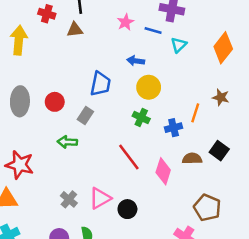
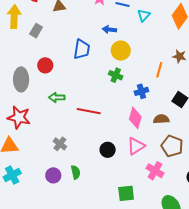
gray ellipse: (20, 101) -> (21, 79), moved
gray rectangle: (85, 116) -> (36, 31), moved
blue cross: (174, 128) -> (141, 91), moved
red line: (129, 157) -> (89, 111), moved, turned -40
brown semicircle: (192, 159) -> (161, 119), moved
pink triangle: (100, 198) -> (136, 146), moved

